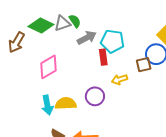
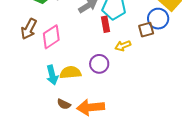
brown arrow: (16, 42) -> (29, 29), moved

